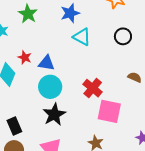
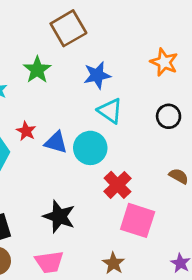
cyan circle: (50, 87) -> (90, 148), moved
black star: (54, 115) -> (59, 216), turned -30

